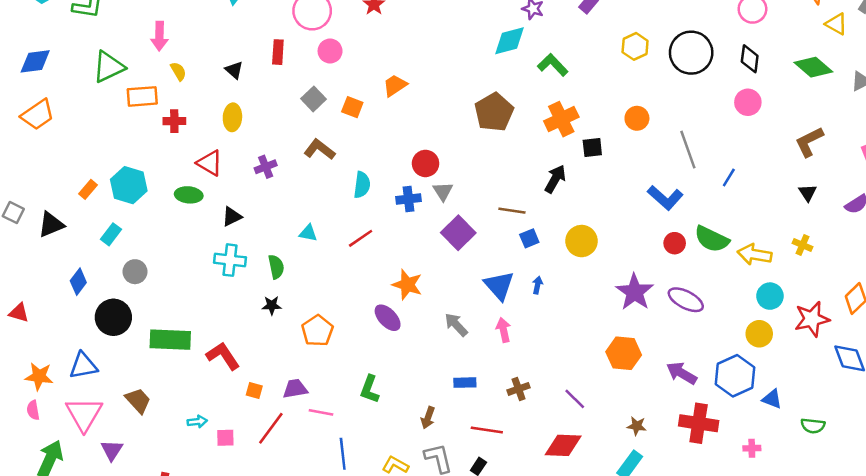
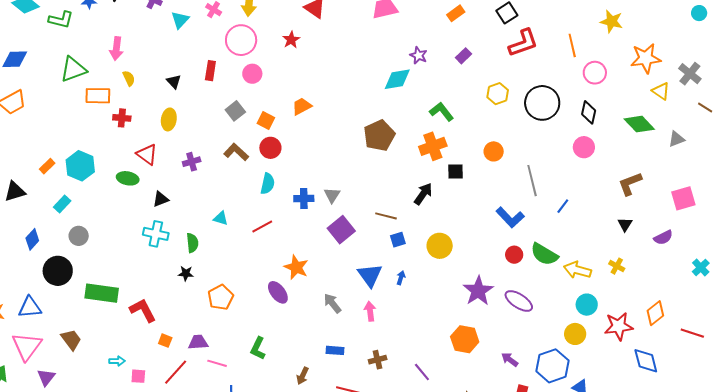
green L-shape: (553, 65) -> (442, 112), moved
red circle: (426, 163) -> (270, 148), moved
purple arrow: (682, 373) -> (510, 360), size x0.7

